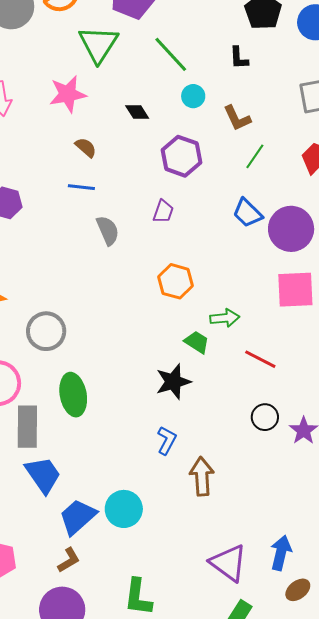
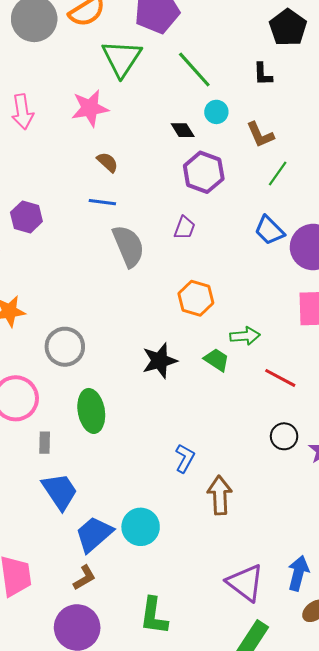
black diamond: (137, 112) -> (183, 130), moved
gray semicircle: (108, 230) -> (128, 246), size x1.4
black star: (173, 382) -> (160, 361), moved
gray rectangle: (27, 427) -> (45, 443), size x0.5

